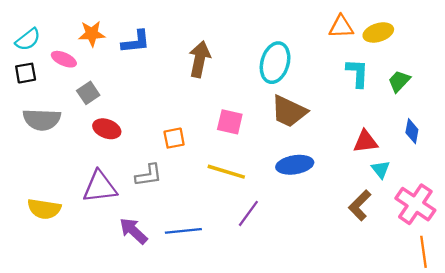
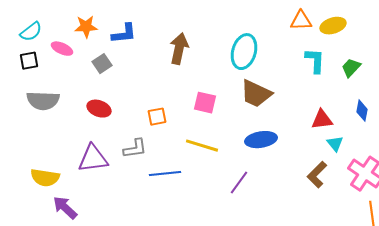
gray square: (88, 93) -> (102, 64), moved
purple line: (248, 213) -> (239, 183), moved
purple arrow: (133, 231) -> (65, 208), moved
blue line: (183, 231) -> (165, 174), moved

